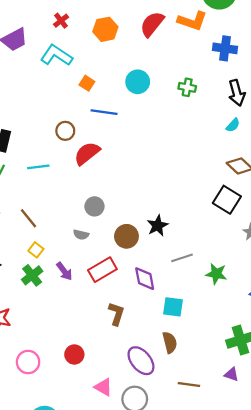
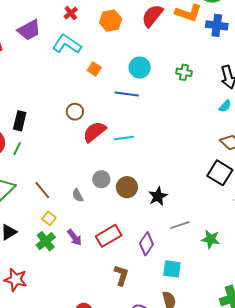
blue cross: (225, 48) -> (217, 25), moved
blue line: (104, 112) -> (127, 94), moved
cyan line: (38, 167) -> (124, 138), moved
gray semicircle: (81, 235) -> (78, 195), moved, turned 48
brown circle: (126, 236) -> (127, 187), moved
purple diamond: (145, 279) -> (146, 244), turned 45

